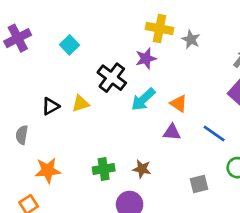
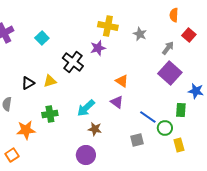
gray star: (191, 39) -> (140, 34), moved
cyan arrow: (143, 99) -> (86, 108), moved
purple triangle: (172, 132) -> (117, 102), turned 32
blue line: (214, 134) -> (148, 117), moved
green cross: (104, 169) -> (50, 114), moved

